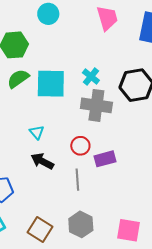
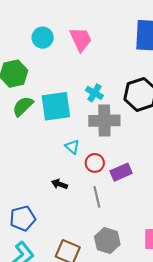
pink trapezoid: (107, 18) -> (81, 39), moved
cyan triangle: (37, 132) -> (72, 147), moved
black arrow: (42, 161) -> (59, 184), size x0.7

